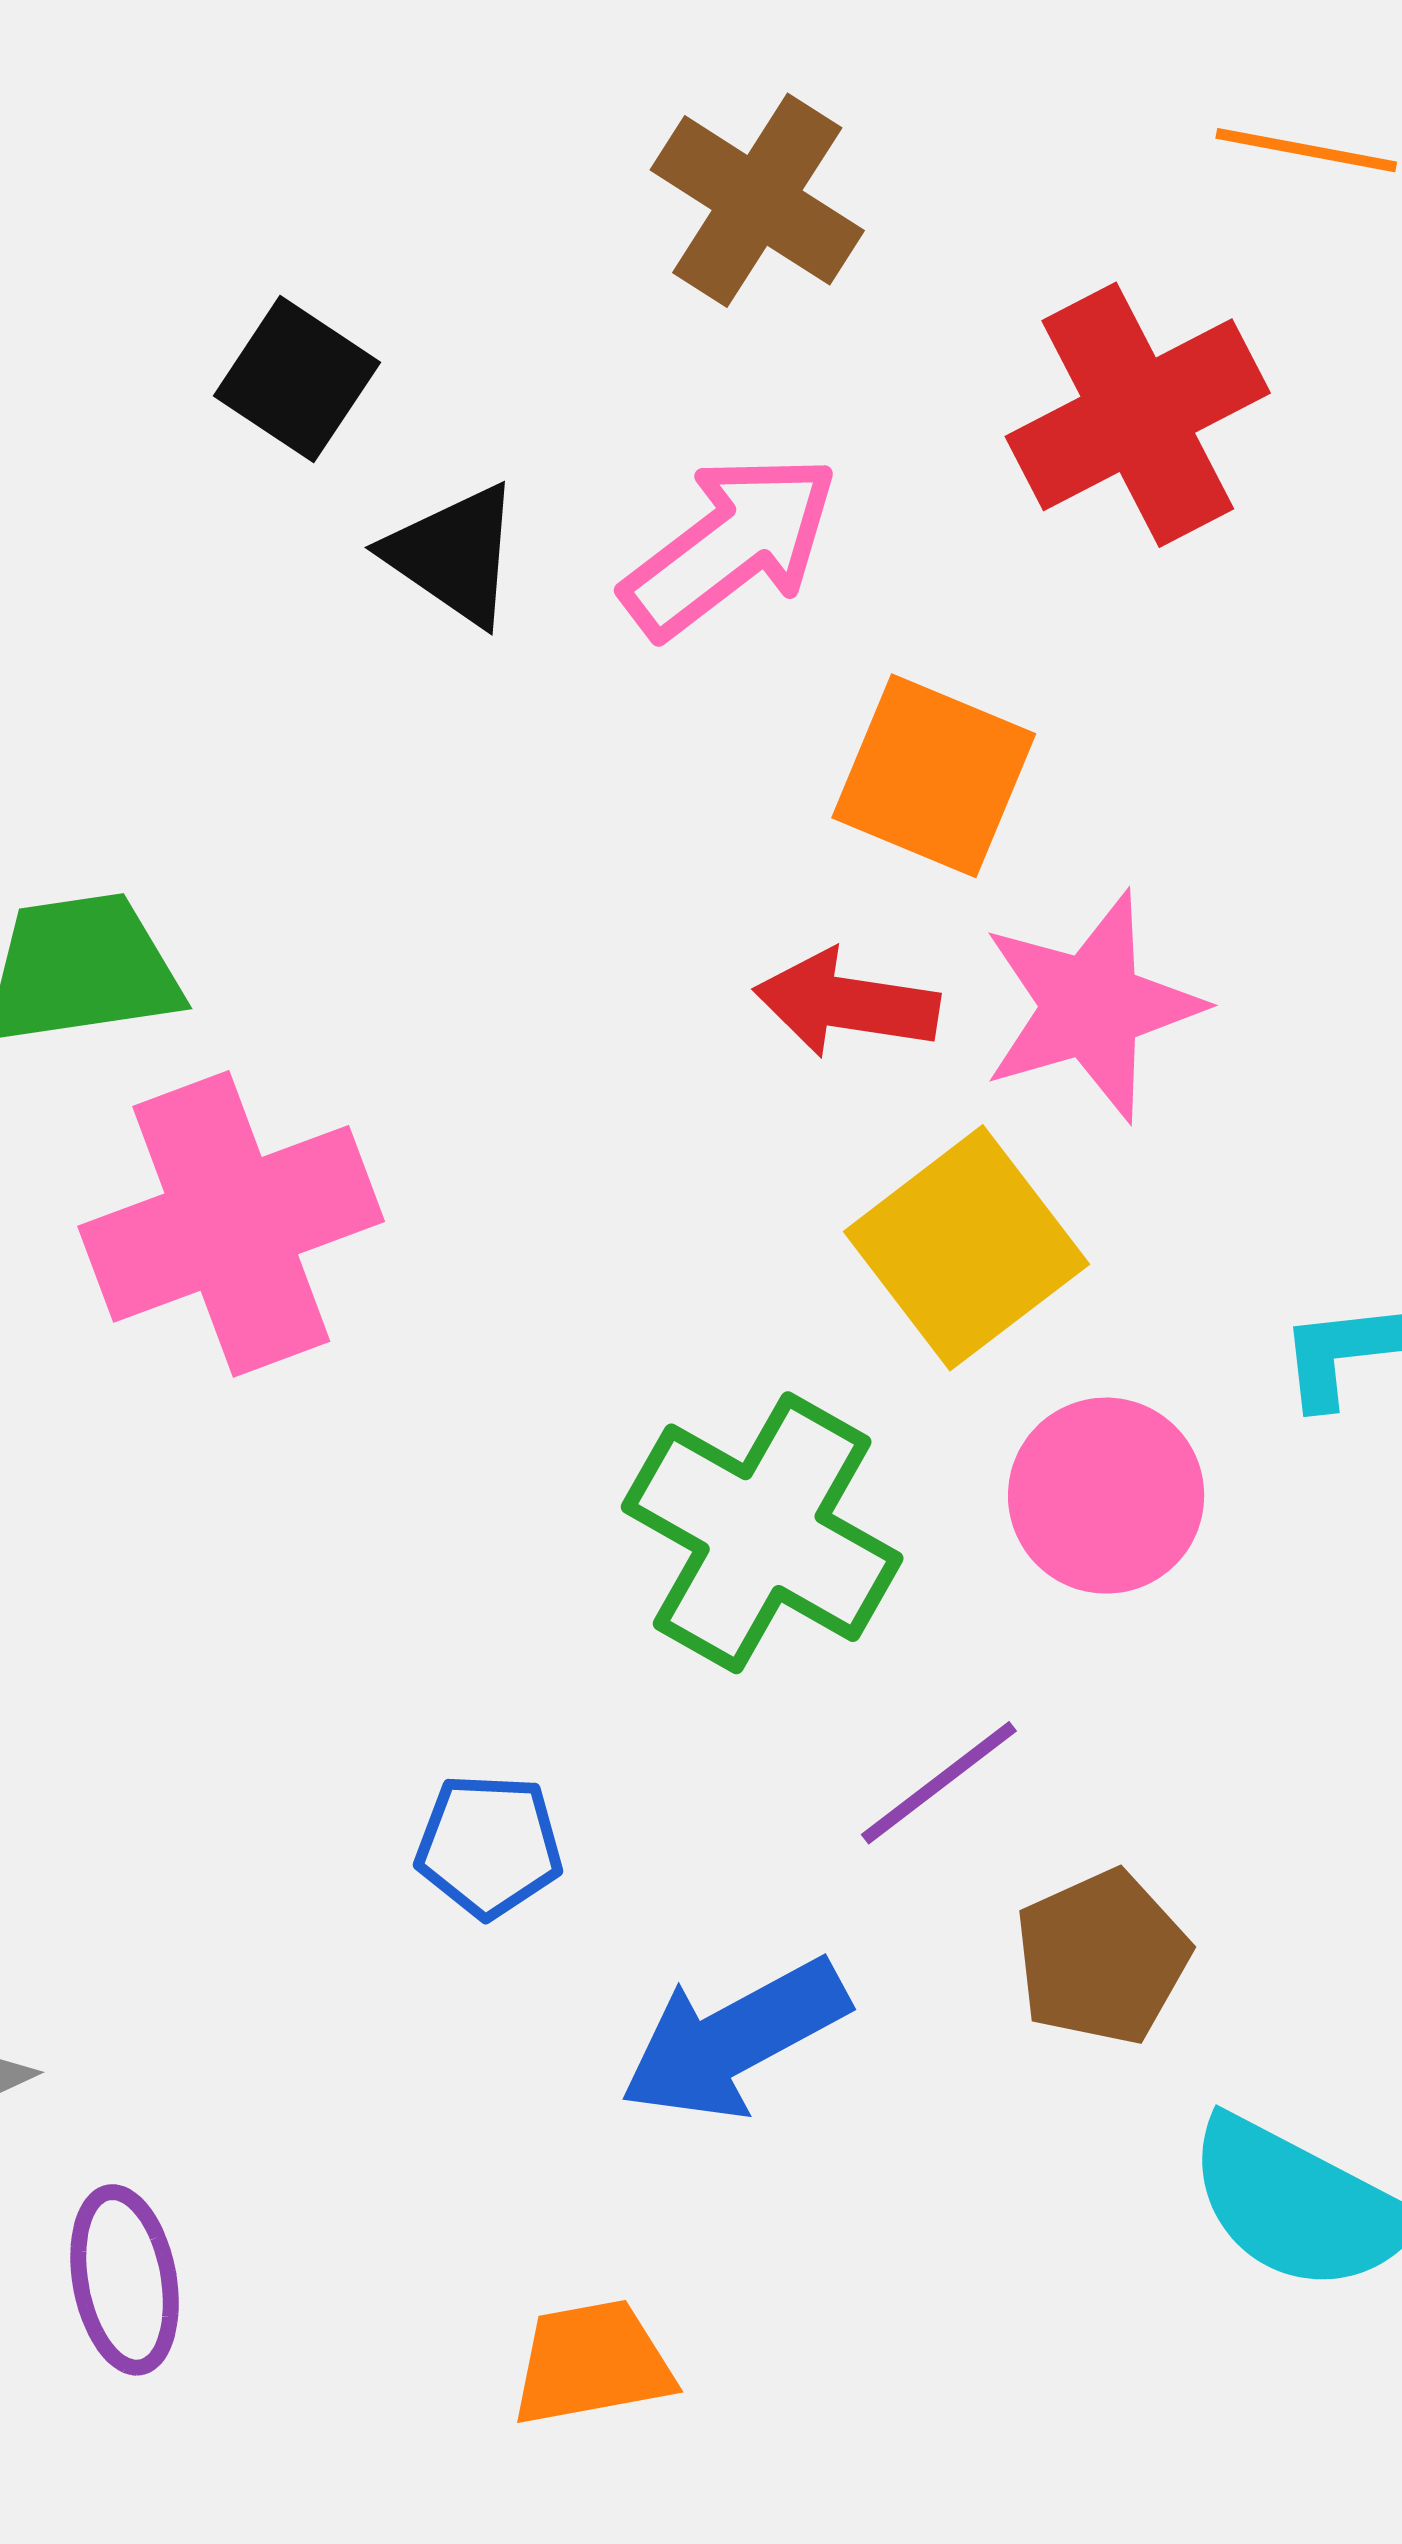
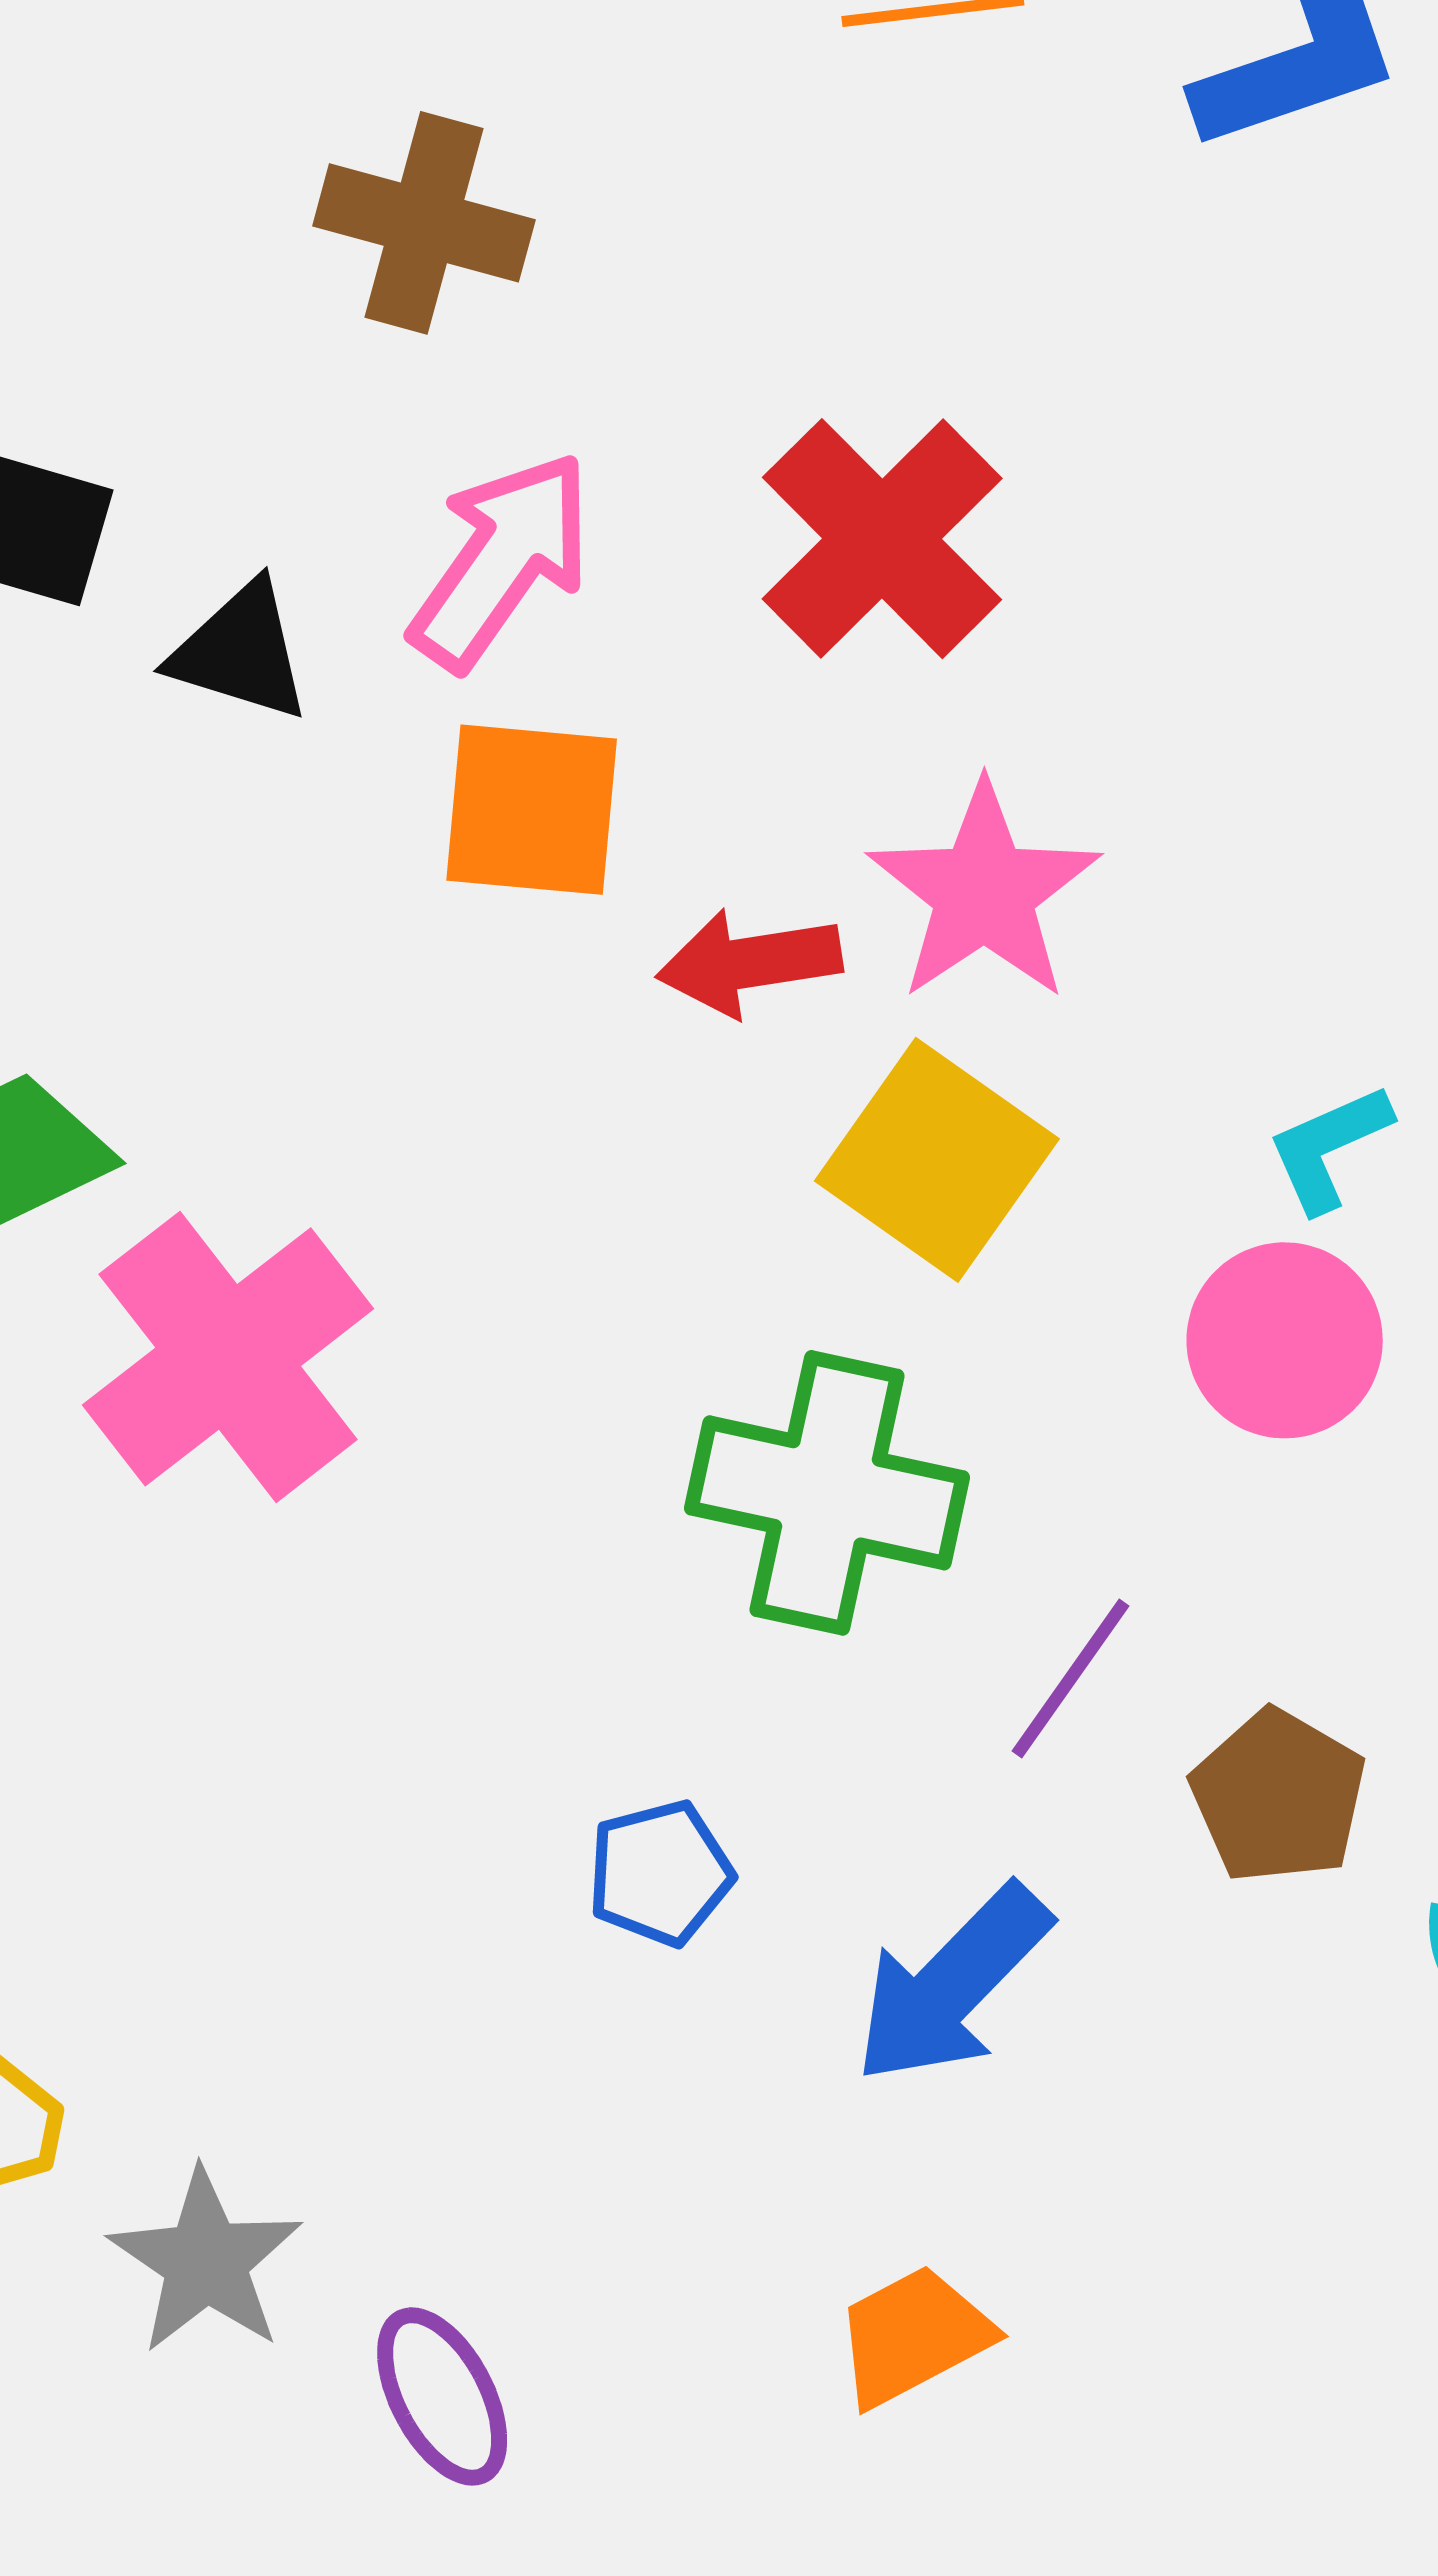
red cross: (1138, 415) -> (882, 539), moved
orange square: (934, 776) -> (532, 810), moved
pink circle: (1106, 1496) -> (1285, 1340), moved

